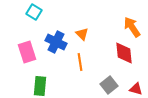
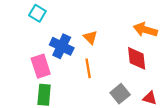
orange arrow: (132, 27) -> (145, 30), turned -40
pink rectangle: (27, 52) -> (41, 66), moved

